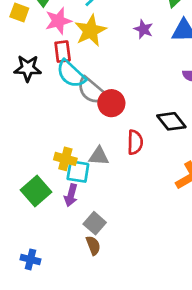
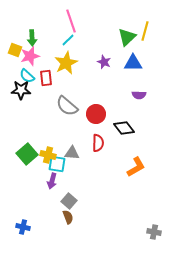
pink star: (58, 21) -> (30, 56), moved
cyan semicircle: (71, 74) -> (27, 76), moved, size x0.7
red circle: (111, 103) -> (96, 114), moved
green square: (36, 191) -> (27, 154), moved

